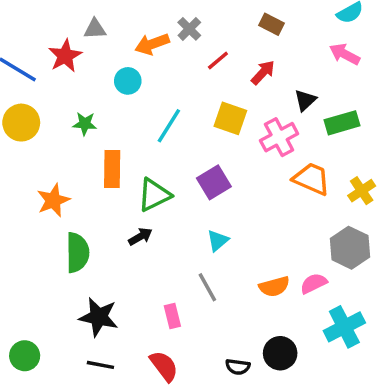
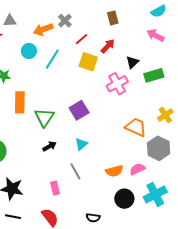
brown rectangle: (271, 24) -> (113, 18), turned 48
yellow square: (230, 118) -> (88, 62), moved
cyan line: (169, 126) -> (52, 59), moved
orange trapezoid: (311, 179) -> (136, 127), moved
green triangle: (154, 195) -> (44, 117), turned -30
black arrow: (140, 237) -> (49, 146), moved
black circle: (280, 353) -> (124, 199), moved

